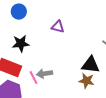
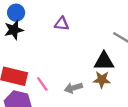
black star: (21, 44) -> (14, 30), moved
gray arrow: (45, 74) -> (73, 88), moved

